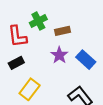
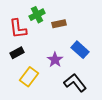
purple star: (59, 55) -> (55, 60), moved

